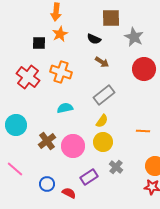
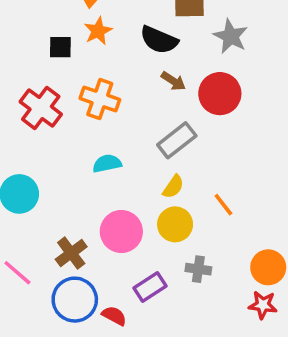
black semicircle: (94, 39) -> (159, 40), size x1.5
red circle: (144, 69) -> (220, 94), moved
orange line: (143, 131) -> (223, 205), moved, turned 48
brown cross: (47, 141) -> (71, 253), moved
gray cross: (116, 167) -> (198, 269), turned -32
blue circle: (47, 184) -> (75, 300), size x1.6

